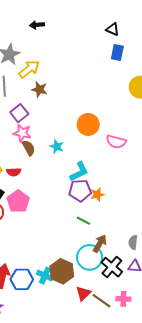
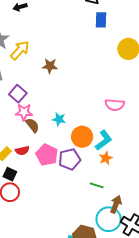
brown star: (39, 89) -> (50, 66), moved
orange circle: (88, 124) -> (82, 137), moved
cyan L-shape: (79, 172) -> (104, 140), moved
purple pentagon: (80, 190) -> (70, 159), moved
pink pentagon: (18, 201) -> (47, 155), moved

